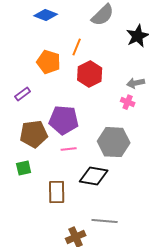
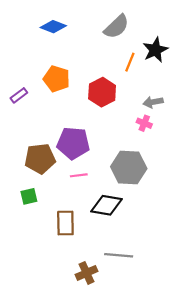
orange line: (77, 47) -> (130, 62), moved
purple rectangle: (23, 94) -> (19, 95), moved

